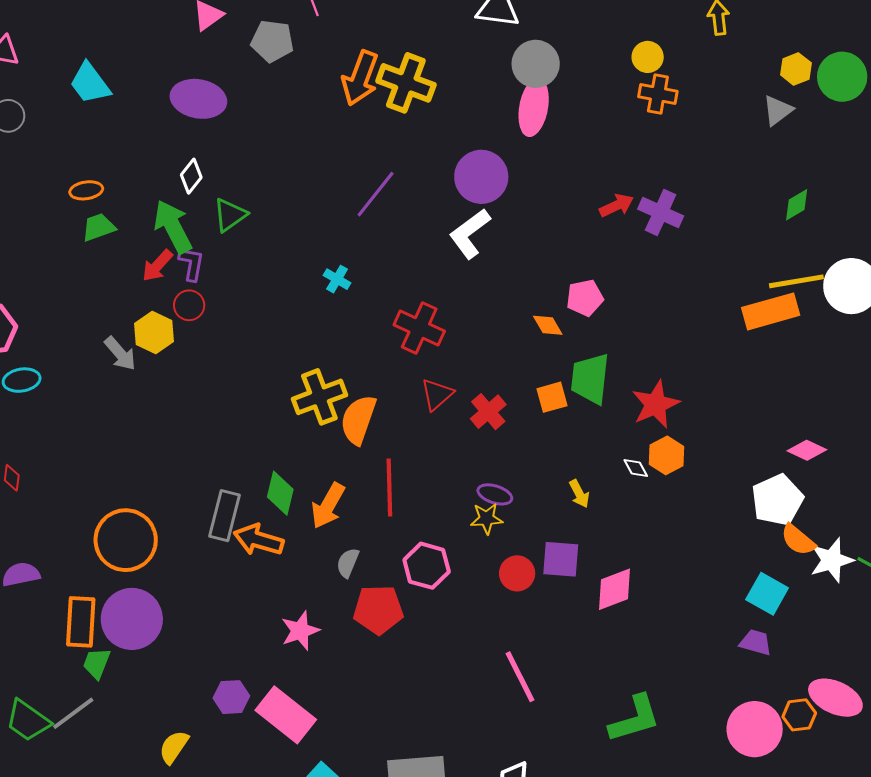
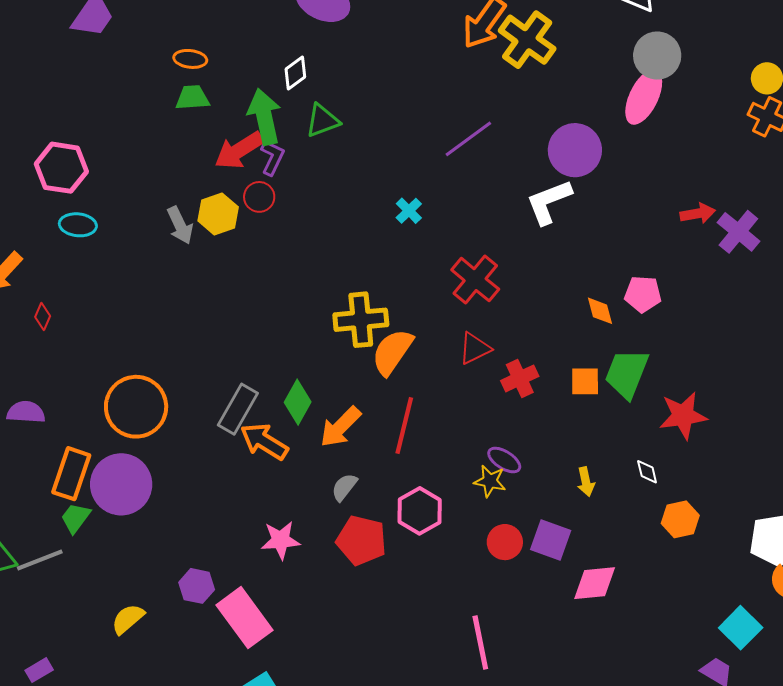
red arrow: (157, 266) -> (239, 150), size x1.4
orange hexagon: (667, 455) -> (680, 519), moved

